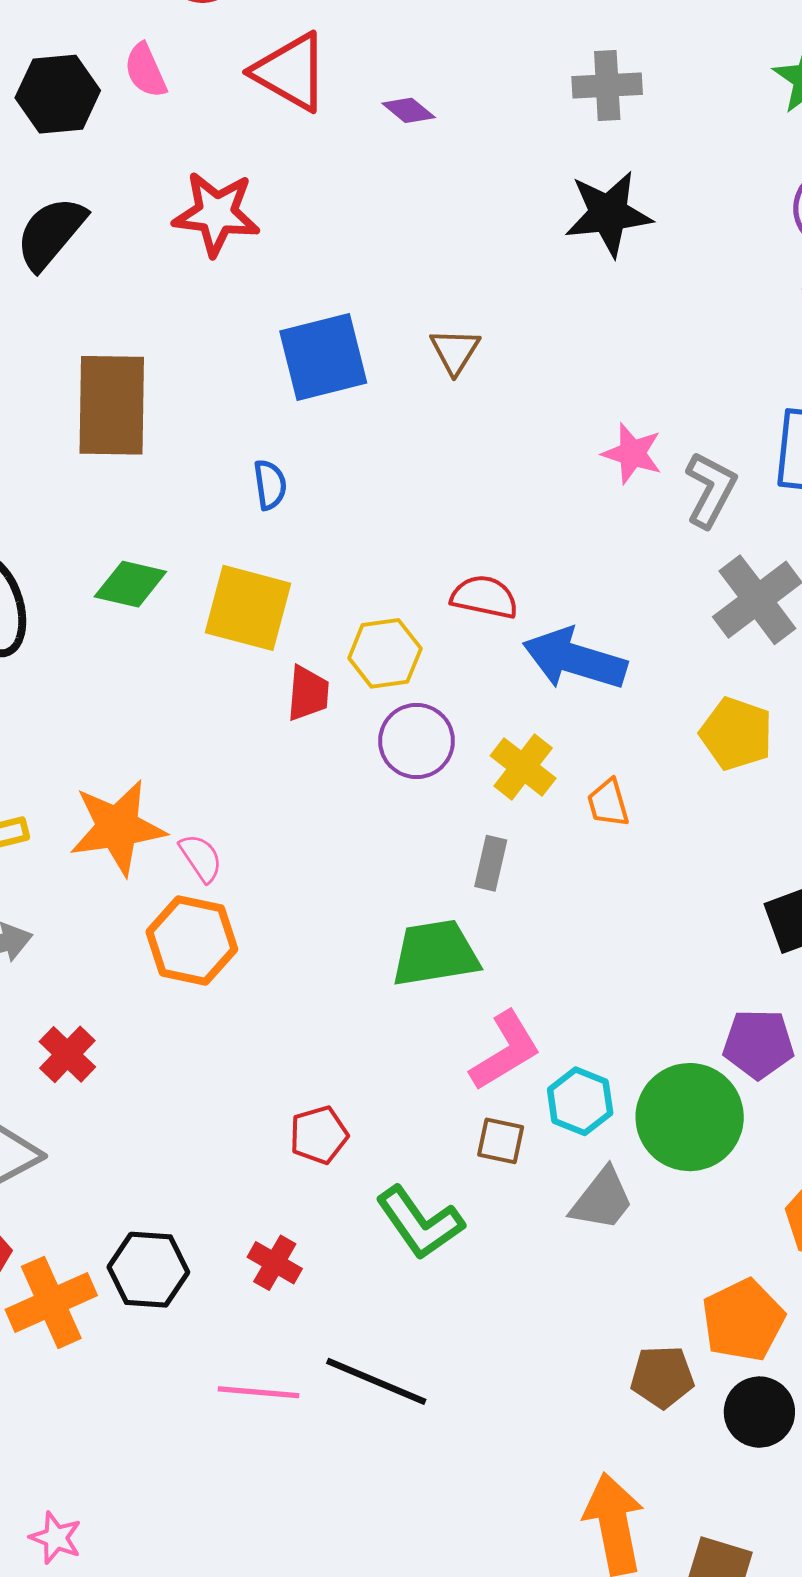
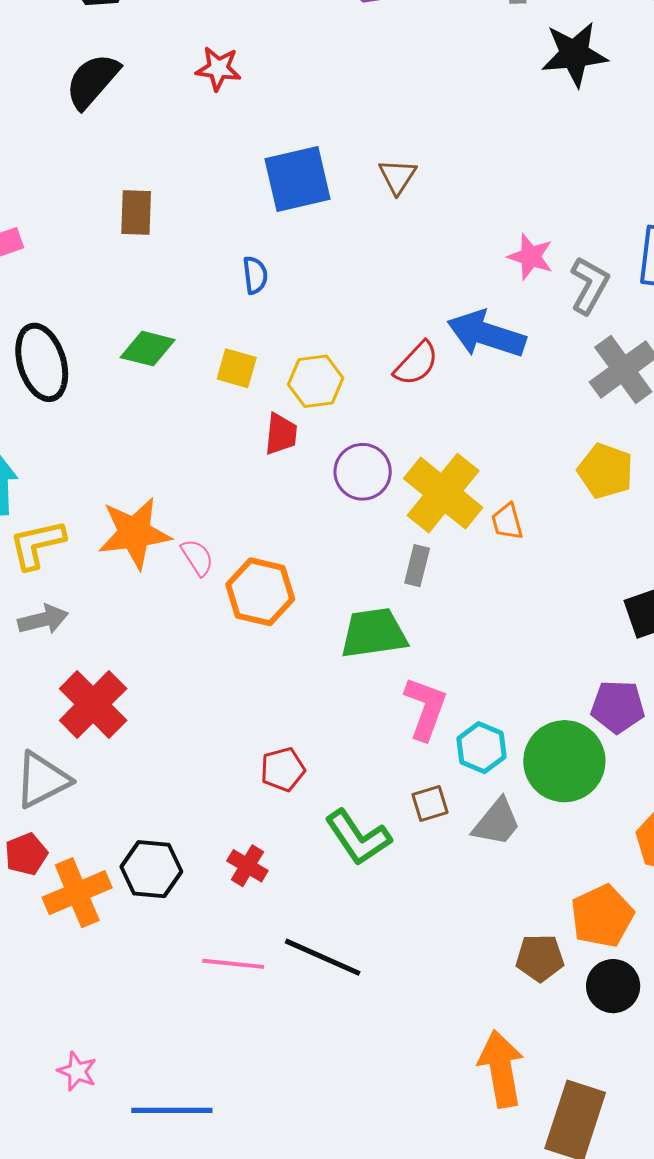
red star: (216, 214) -> (218, 69), size x0.7
black star: (608, 214) -> (574, 54), moved
brown rectangle: (112, 405) -> (136, 213), size x0.6
red semicircle: (484, 597) -> (416, 363), turned 120
yellow square: (248, 608) -> (237, 368), size x0.6
yellow hexagon: (385, 653) -> (316, 381), moved
blue arrow: (575, 659) -> (486, 334), moved
yellow cross: (523, 767) -> (443, 493), size x1.6
orange hexagon: (192, 940) -> (260, 592), moved
pink L-shape: (505, 1051) -> (425, 708), turned -40
red cross: (67, 1054) -> (93, 704), size x1.6
brown square: (501, 1141) -> (430, 804), moved, turned -30

